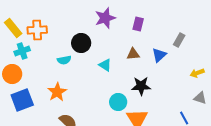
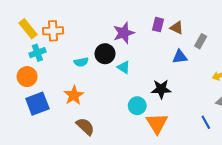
purple star: (105, 18) -> (124, 33), moved
black circle: (81, 43) -> (105, 54), moved
brown triangle: (133, 54) -> (177, 28), moved, turned 32
blue triangle: (159, 55) -> (180, 57), turned 35

